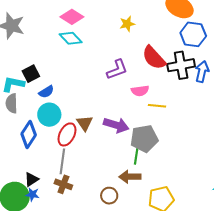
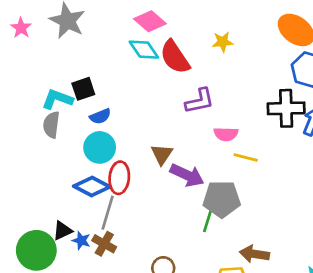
red semicircle: (154, 58) -> (175, 57), moved
brown triangle: (85, 123) -> (162, 154), moved
blue diamond: (29, 134) -> (92, 187), moved, turned 76
red ellipse: (67, 134) -> (119, 178), turned -30
brown arrow: (130, 177) -> (254, 254), moved
blue star: (32, 194) -> (81, 241), moved

